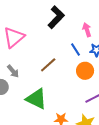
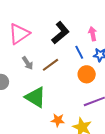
black L-shape: (56, 17) -> (60, 33), moved
gray arrow: (13, 71) -> (28, 63), moved

